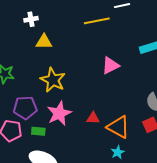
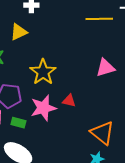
yellow triangle: (44, 42) -> (19, 32), moved, turned -36
red triangle: (93, 118) -> (69, 101), moved

